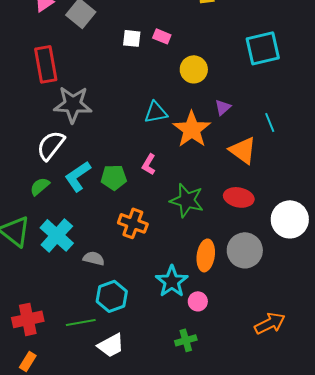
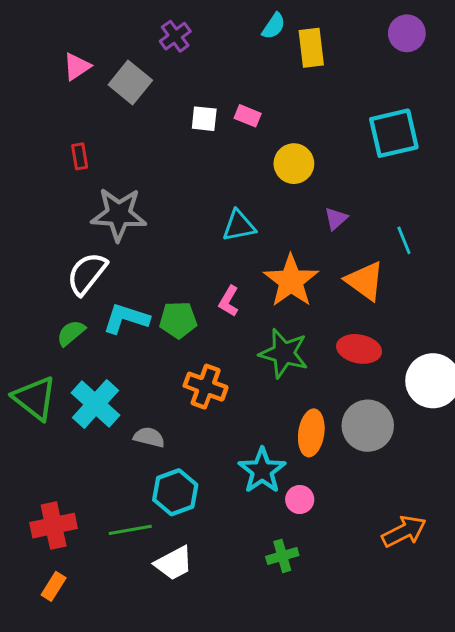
red rectangle: (46, 64) -> (80, 156), size x0.5
orange star: (192, 129) -> (291, 281), moved
cyan L-shape: (78, 176) -> (126, 319), turned 52

